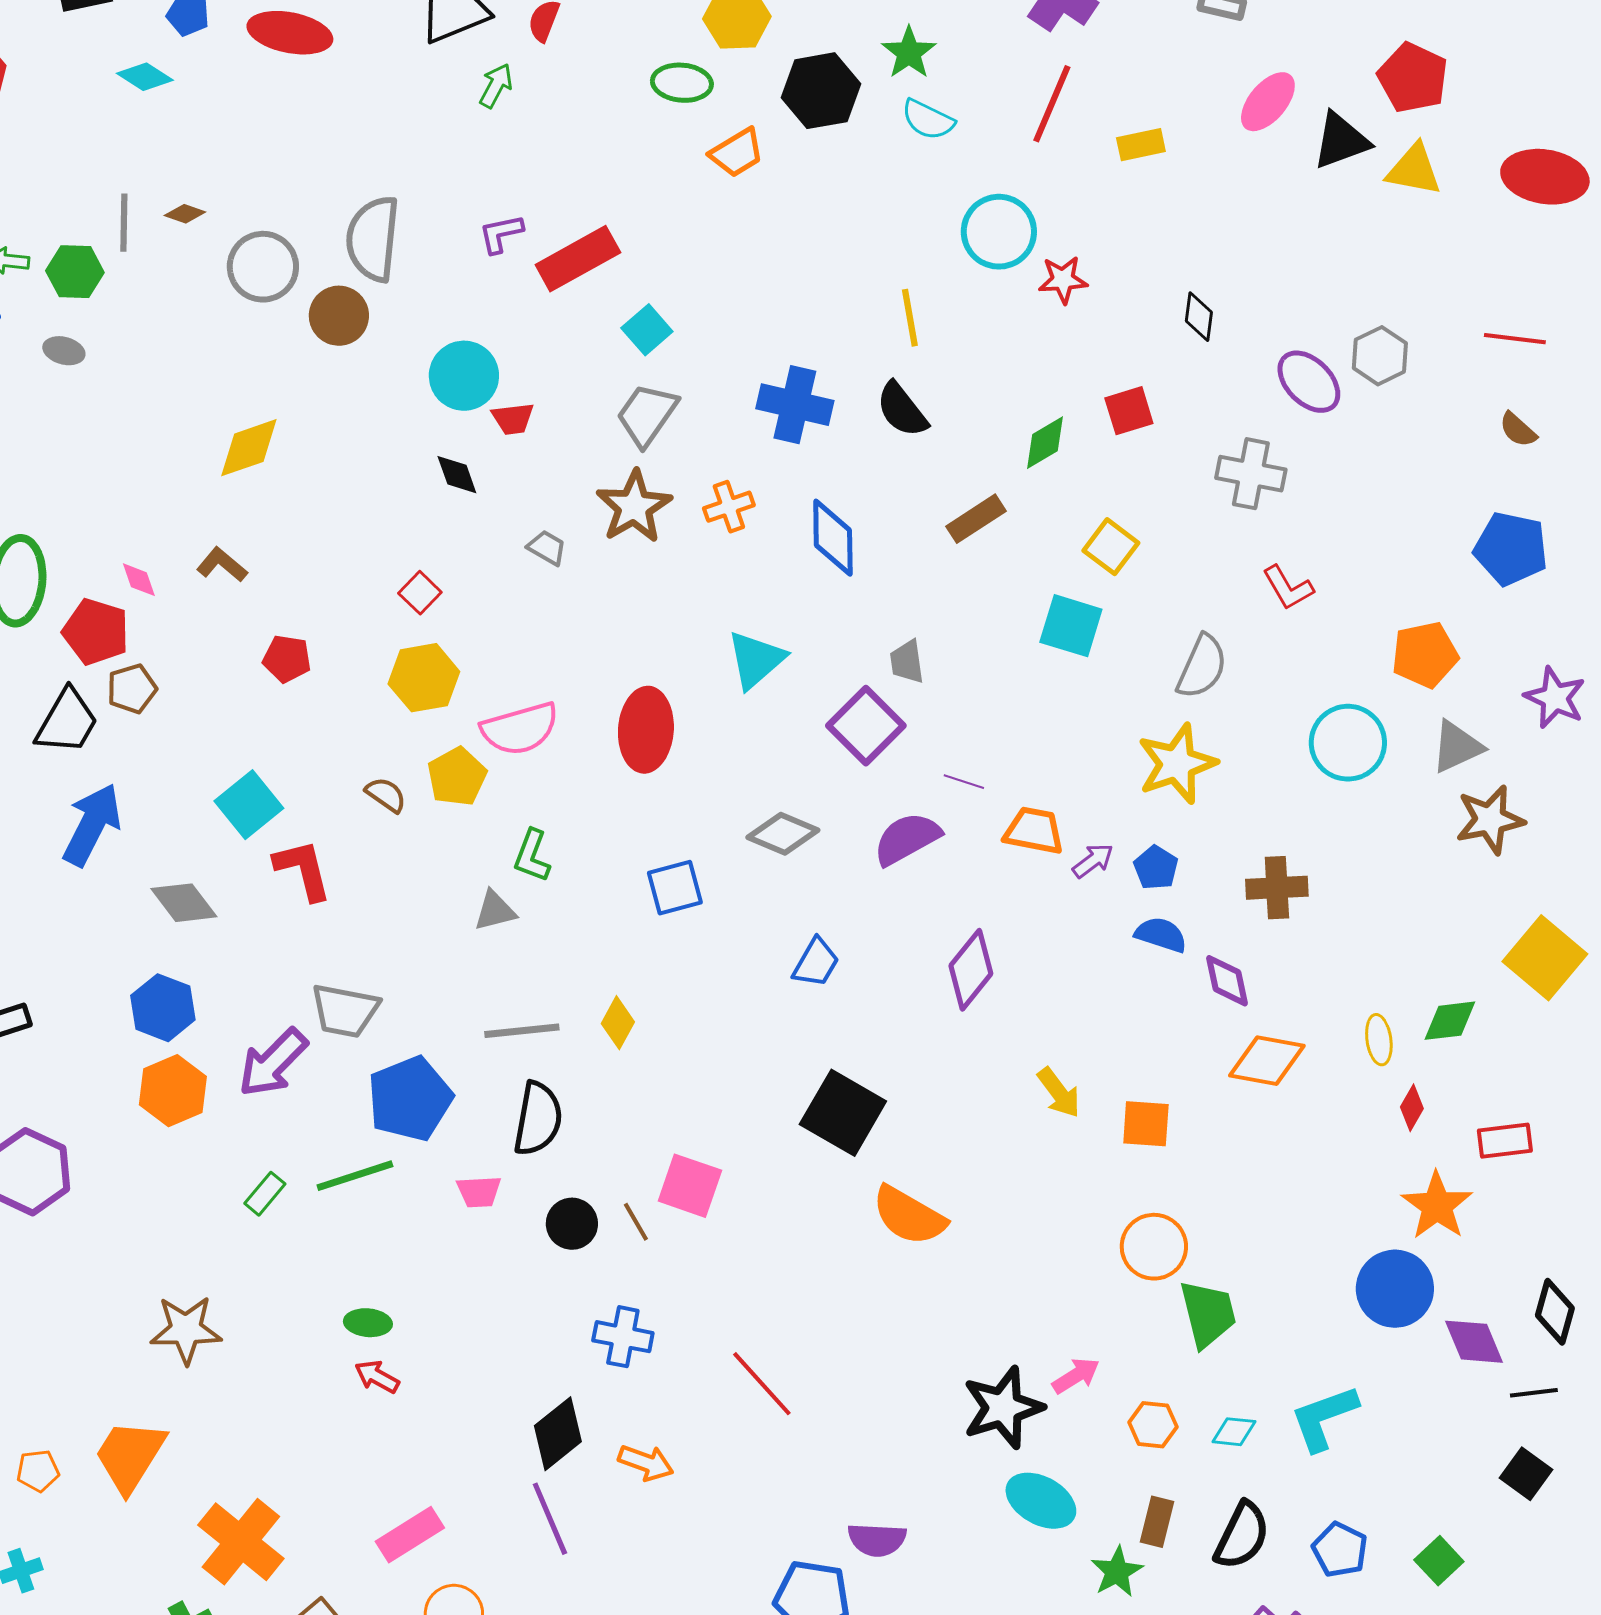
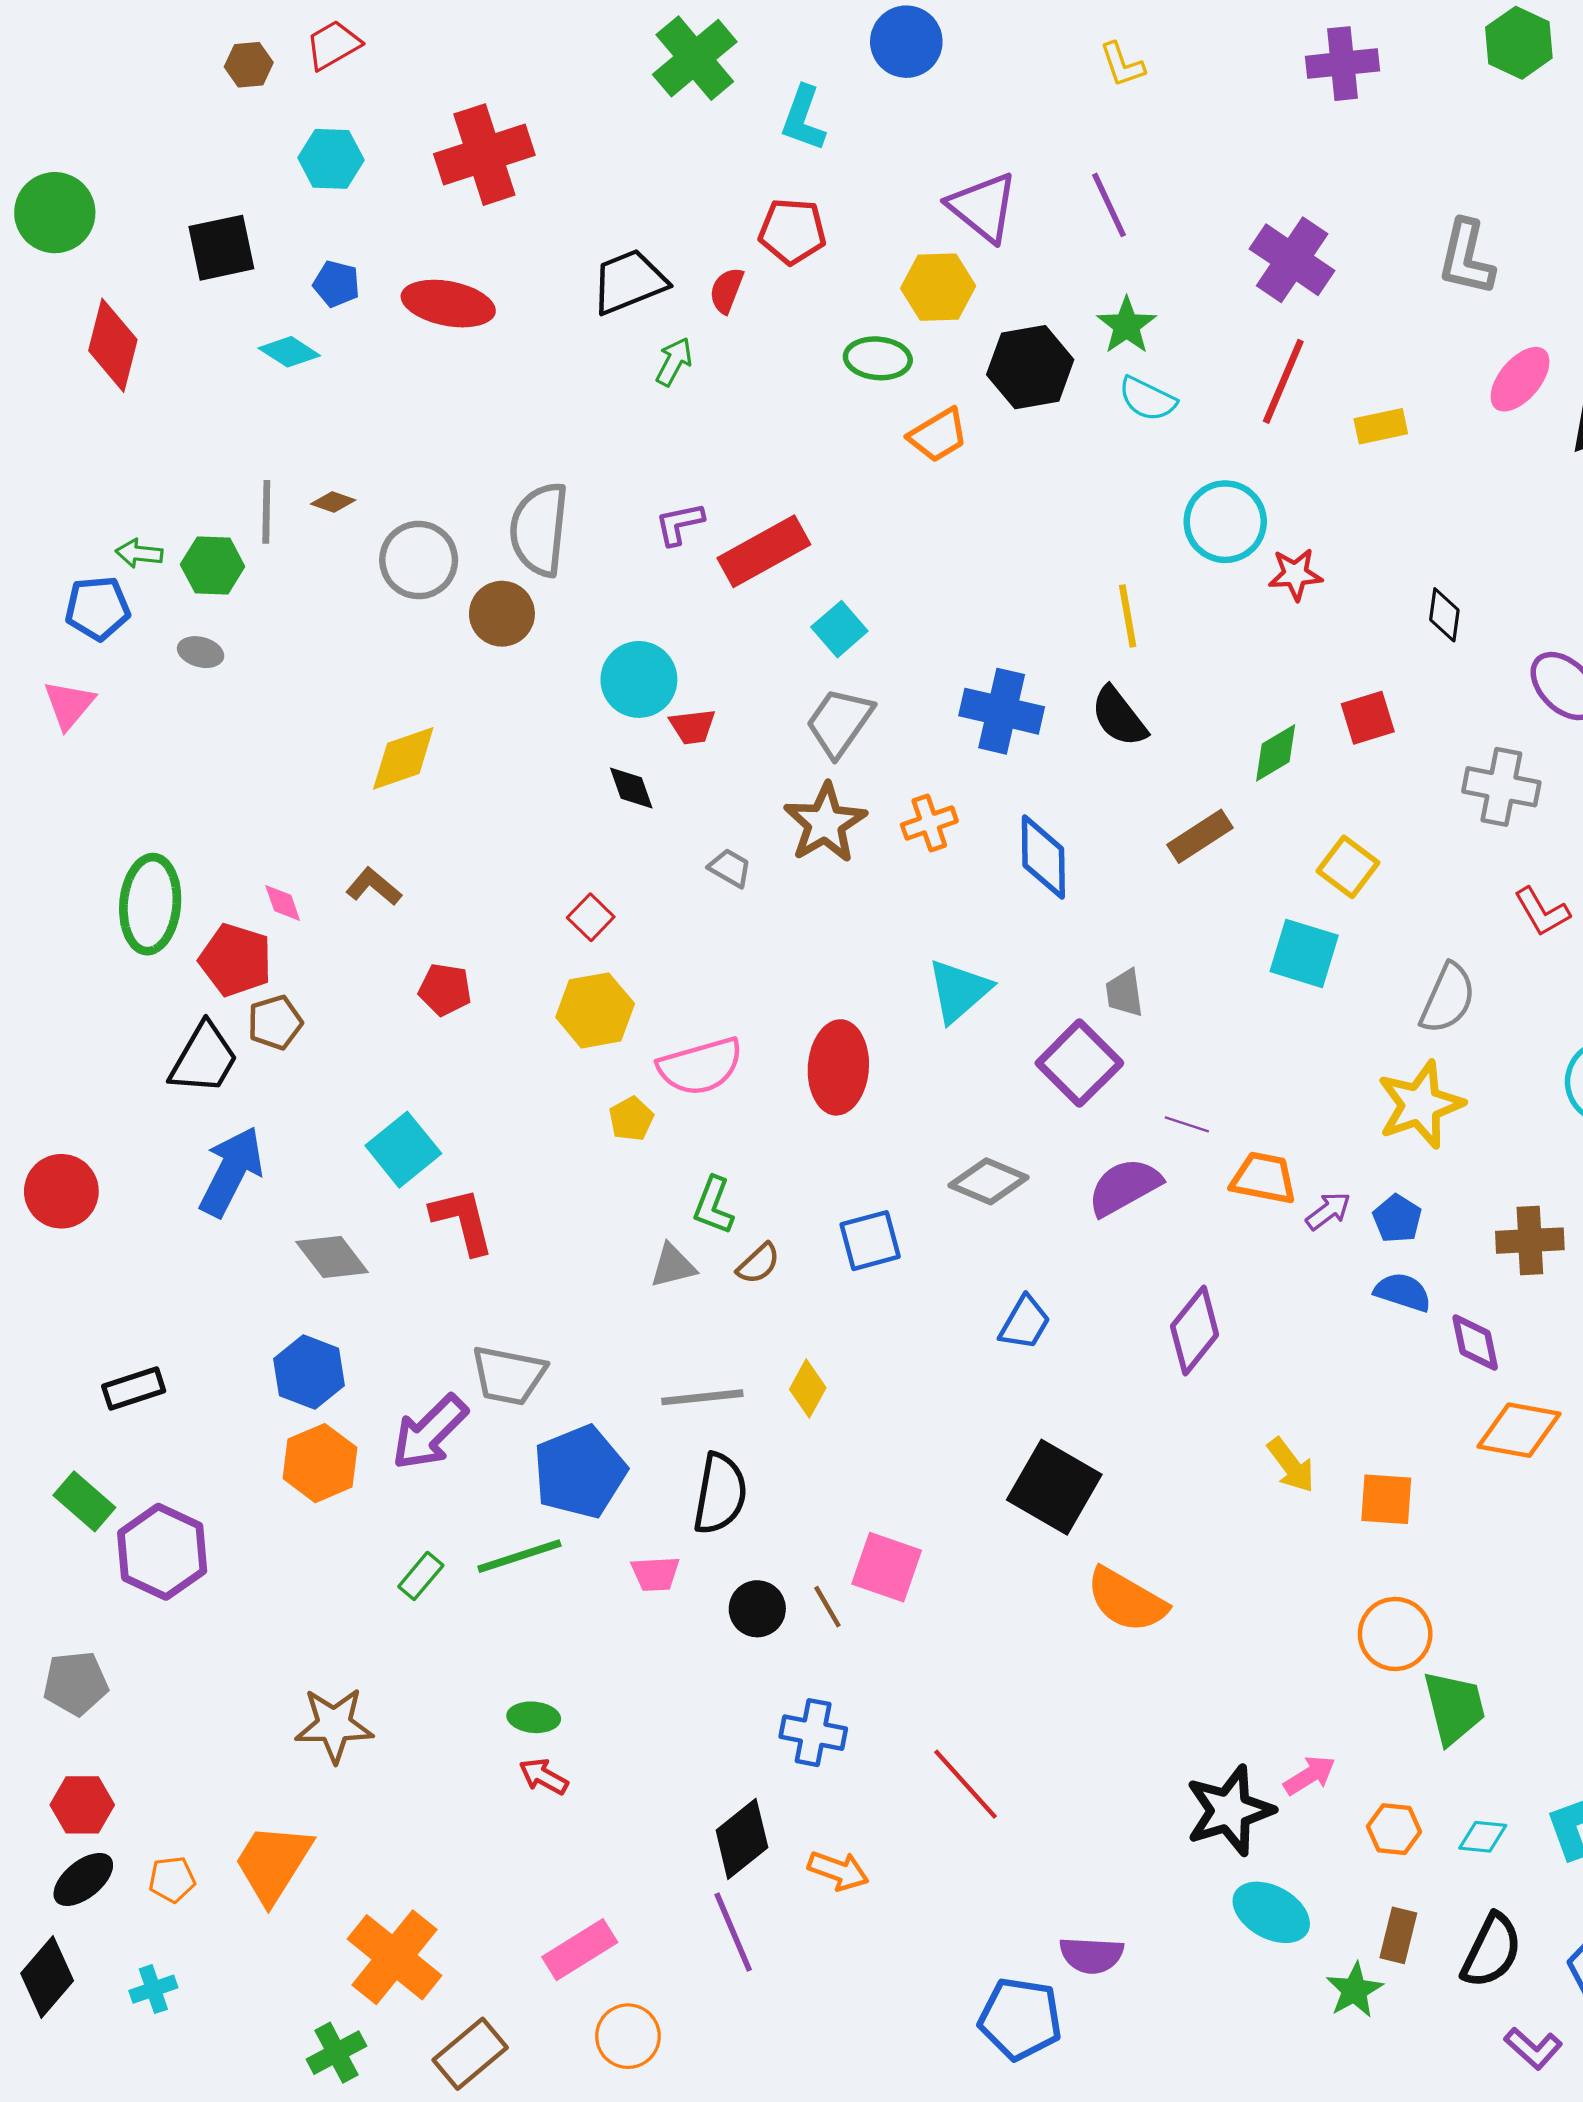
yellow pentagon: (457, 777) -> (631, 1119), size x0.7
brown semicircle: (386, 795) -> (758, 1264), moved, turned 102

